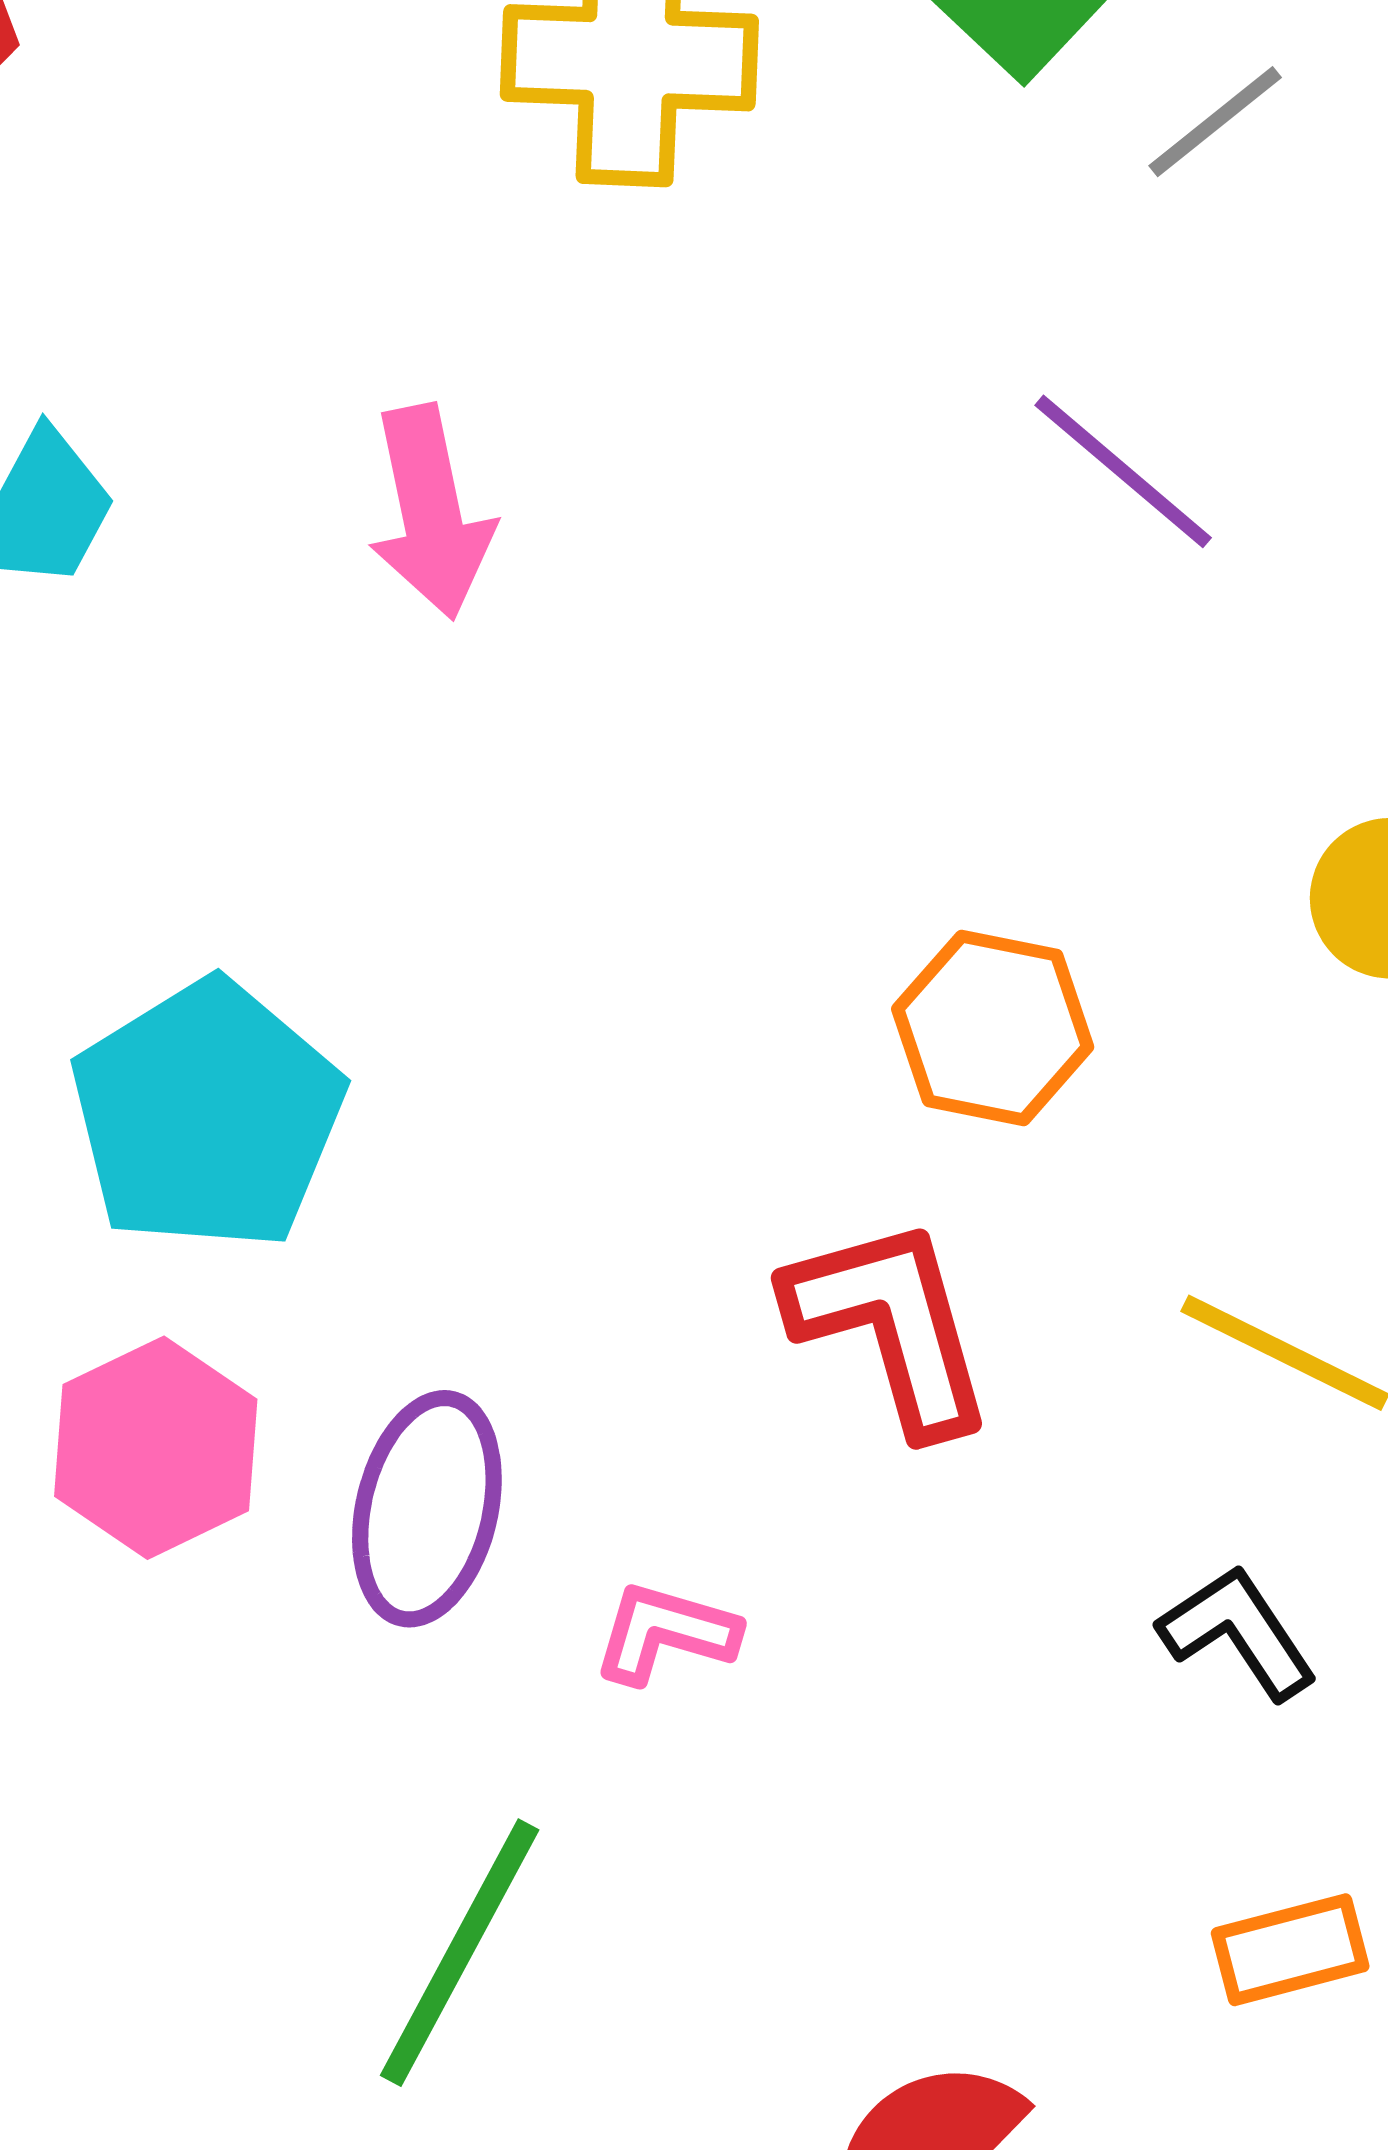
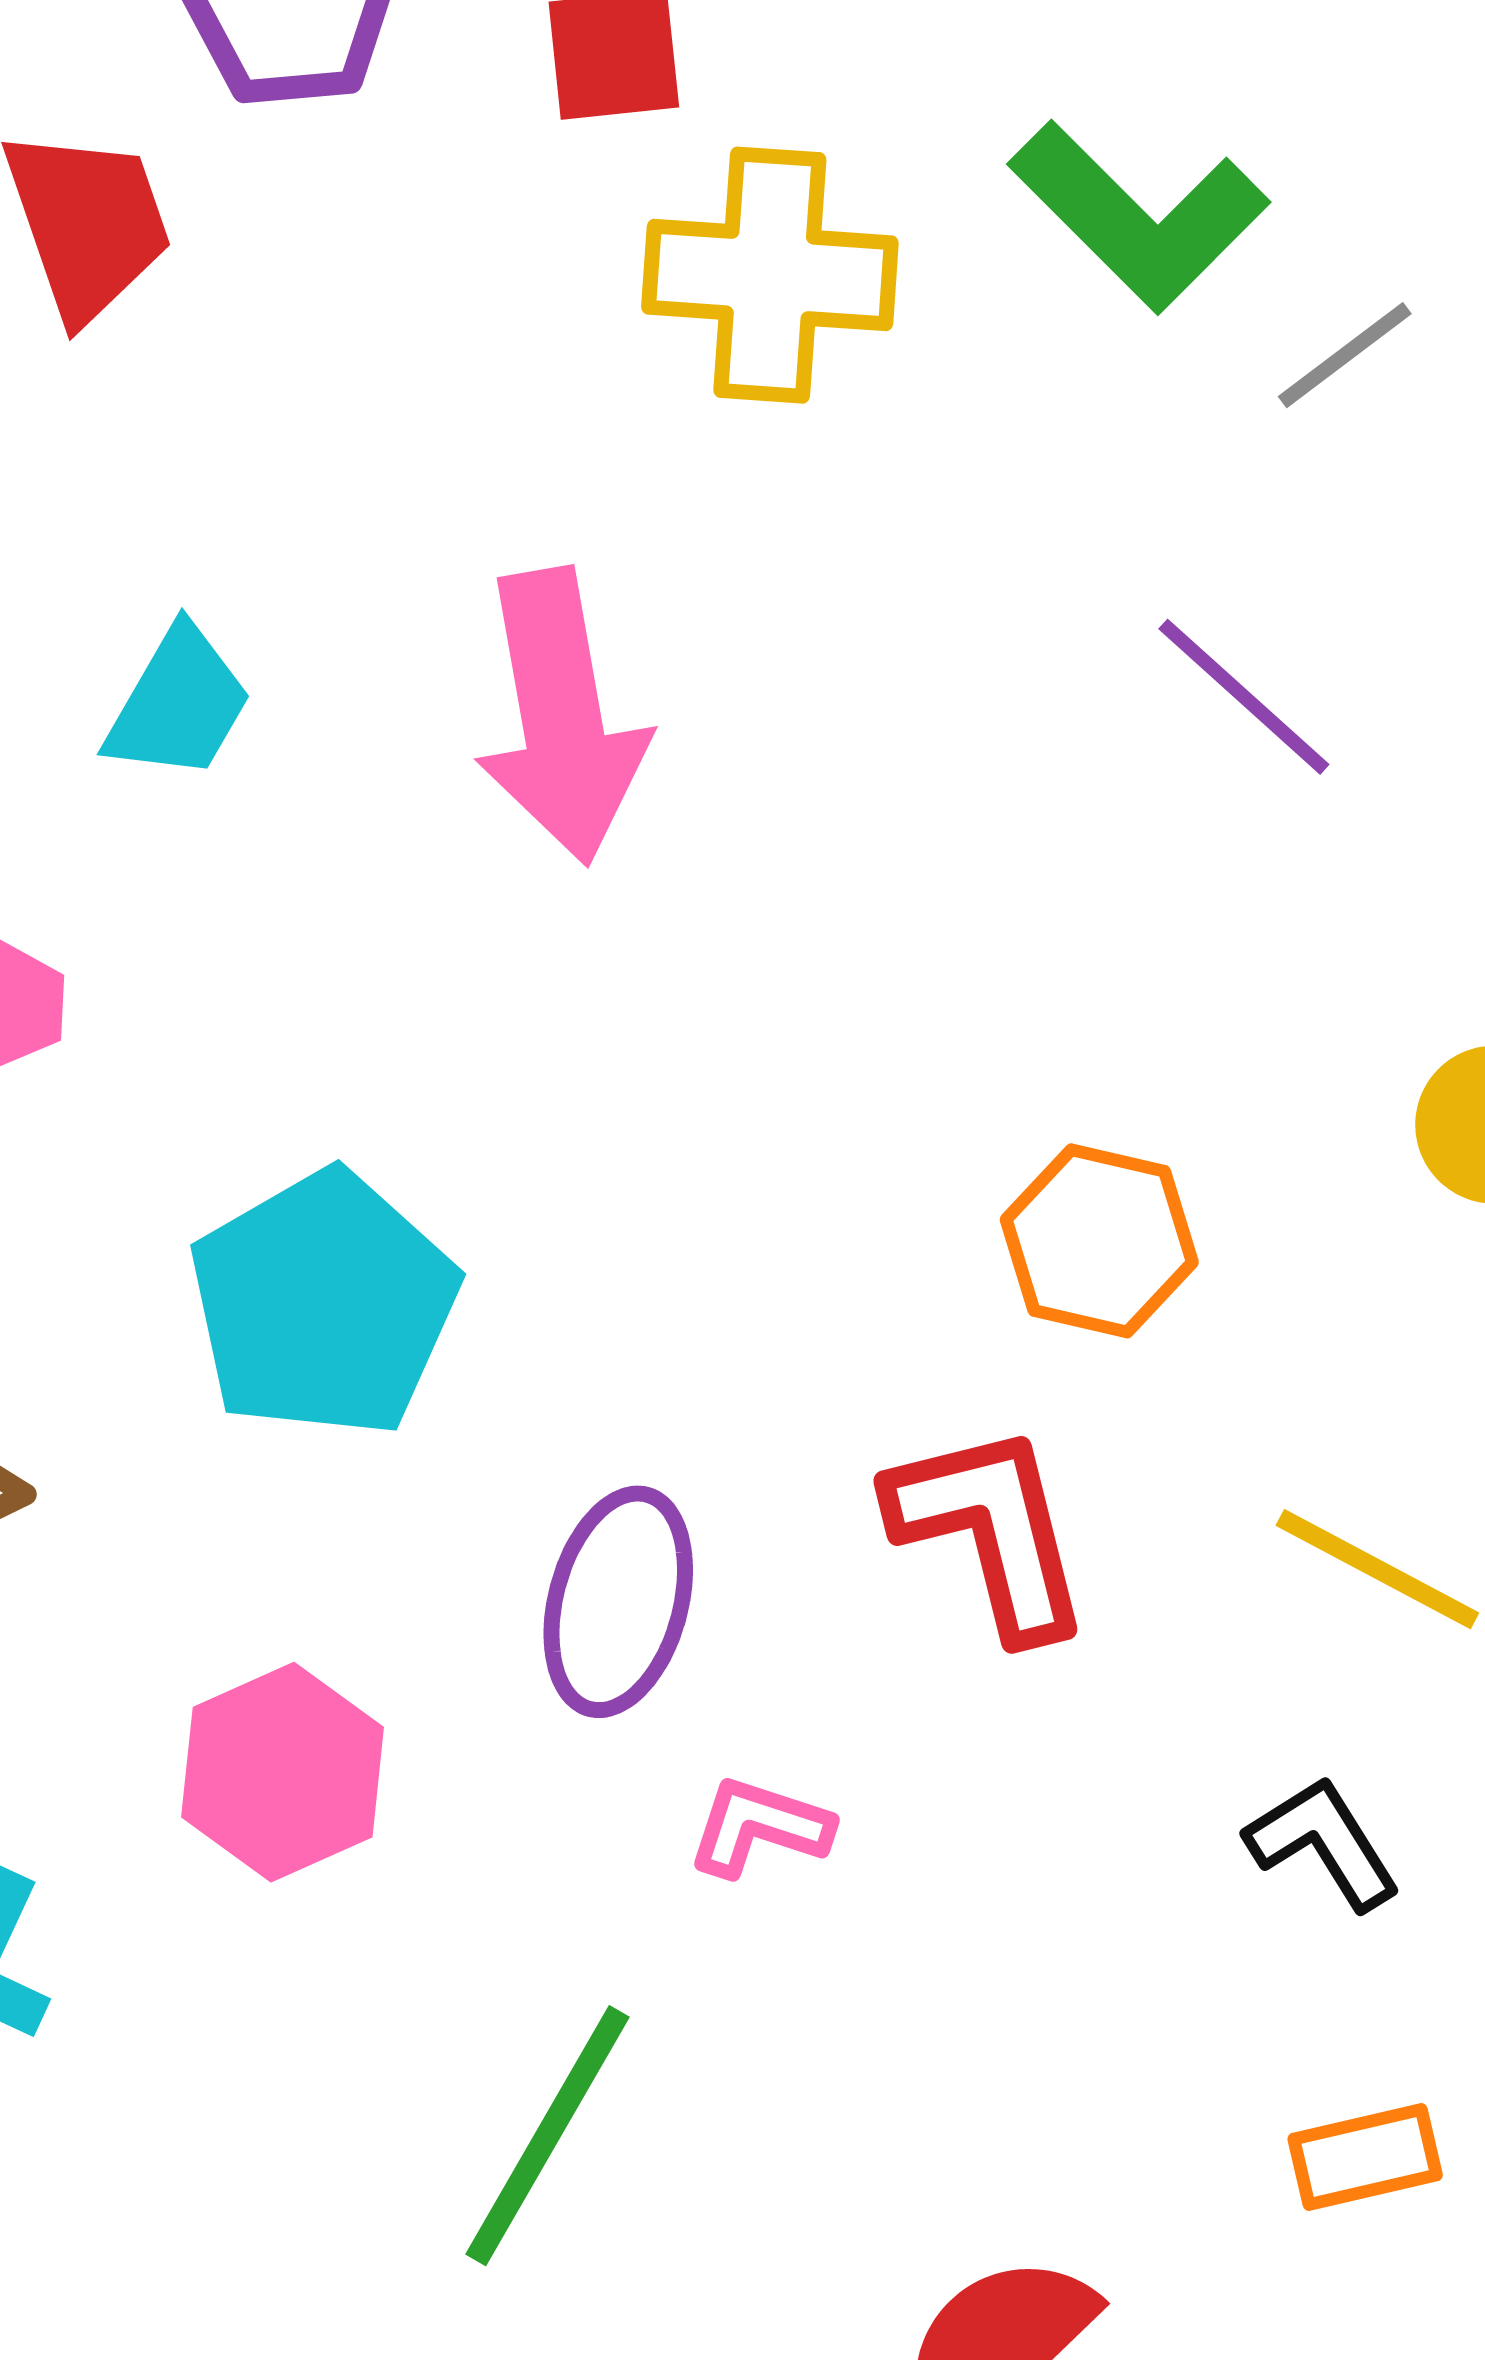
pink arrow: (431, 512) -> (561, 716), size x1.4
pink hexagon: (156, 1448) -> (283, 1772), moved
purple ellipse: (427, 1509) -> (618, 1602), moved

